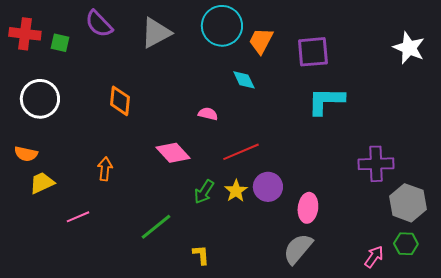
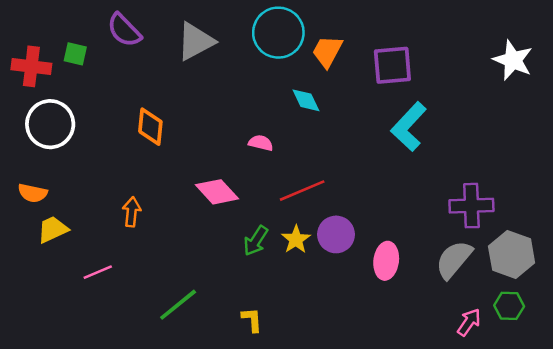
red cross: (25, 34) -> (31, 66), moved
cyan L-shape: (326, 101) -> (409, 127), turned -48
green line: (156, 227) -> (178, 305), moved
gray semicircle: (298, 249) -> (454, 260), moved

